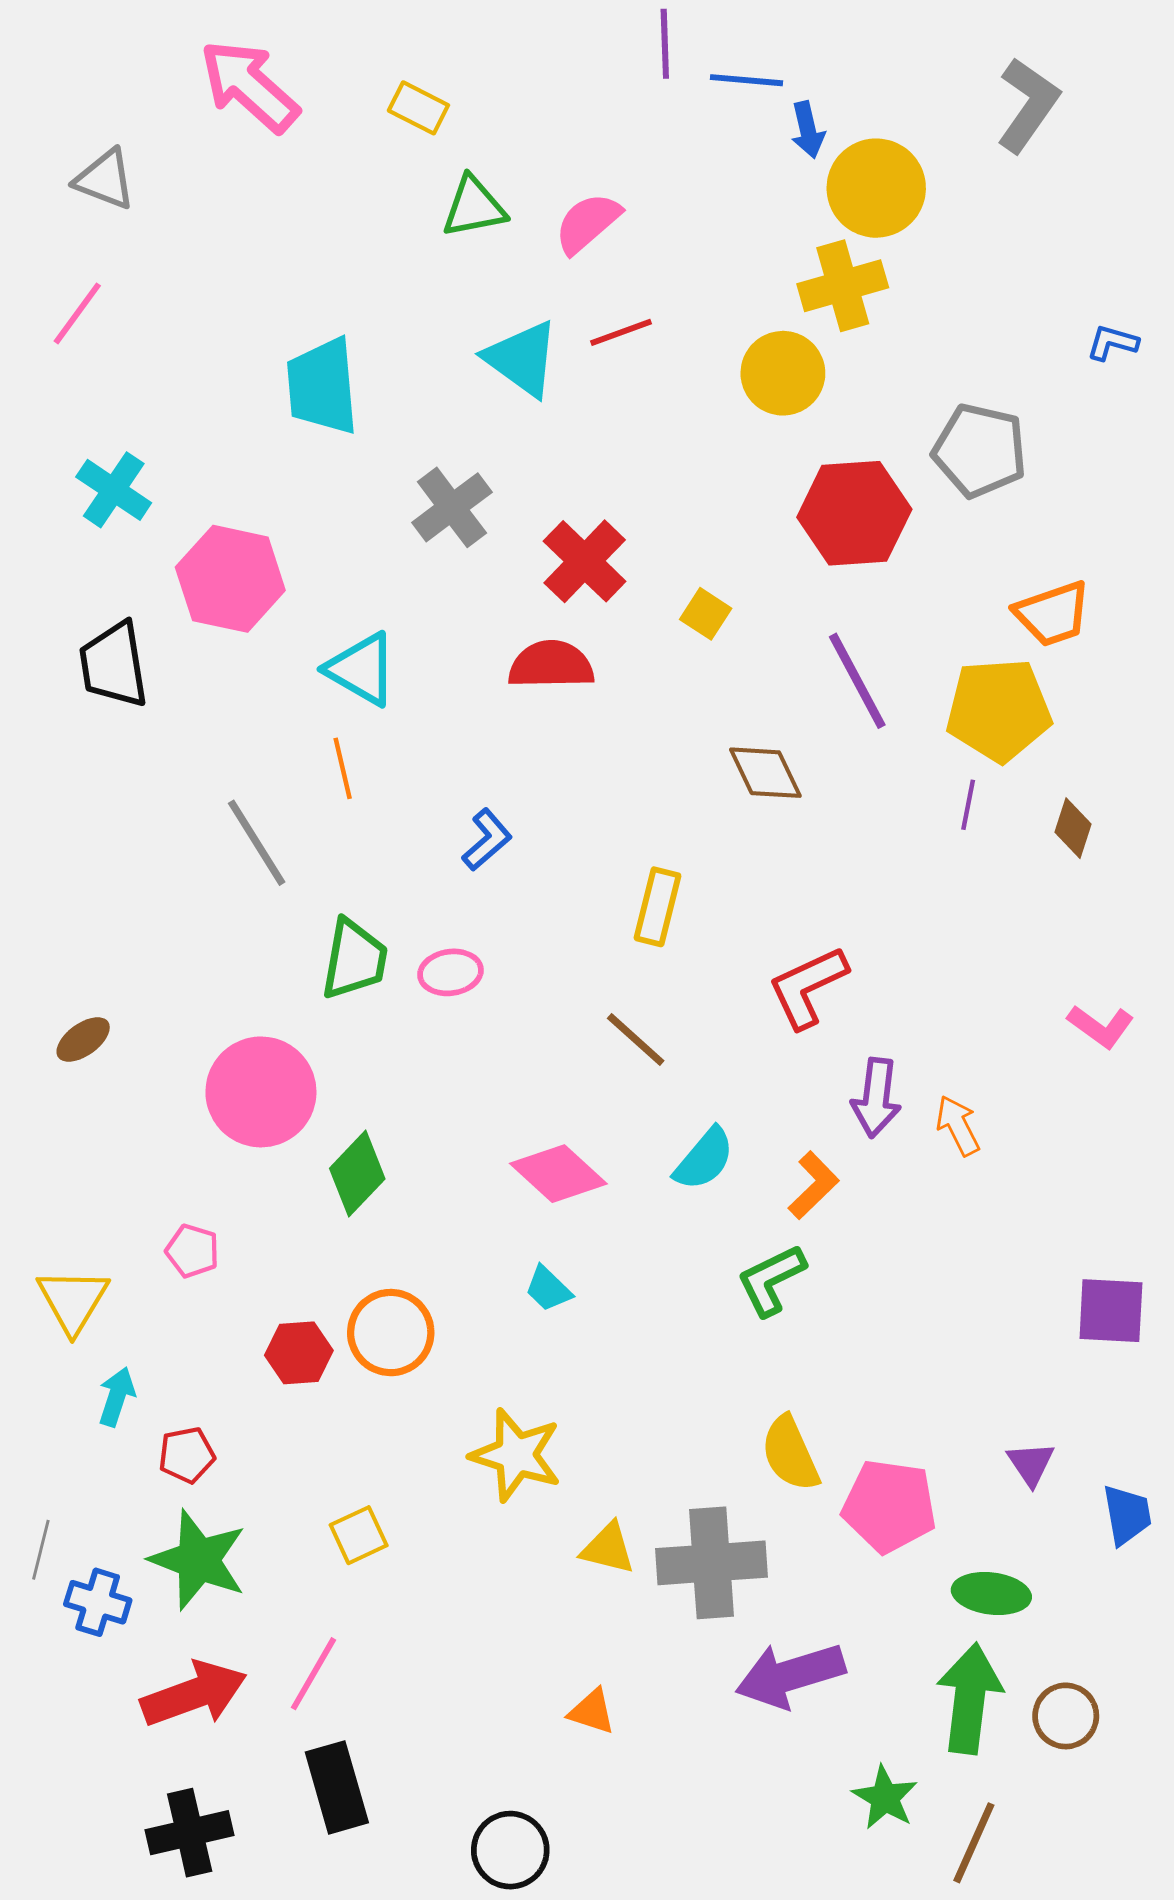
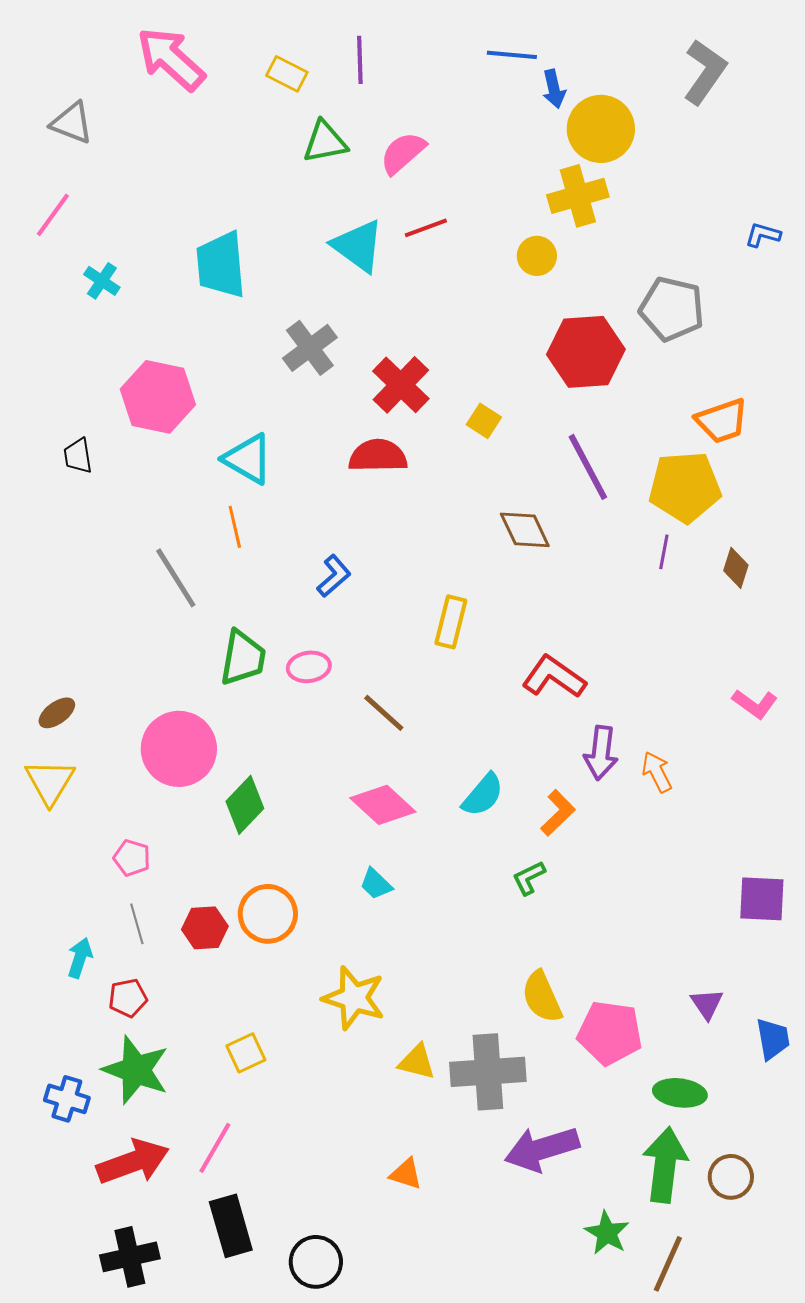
purple line: (665, 44) -> (360, 60), moved
yellow circle: (783, 373) -> (537, 256), size x0.7
cyan cross: (114, 490) -> (102, 281), moved, size x0.7
black trapezoid: (114, 665) -> (78, 456), size x0.6
red L-shape: (808, 987) -> (554, 677), turned 60
brown line: (636, 1039) -> (384, 713), moved
green L-shape: (771, 1280) -> (529, 878), size x0.7
yellow triangle: (73, 1300) -> (50, 782), moved
gray line: (41, 1550) -> (137, 924), moved, turned -30
black circle: (510, 1850) -> (316, 1262), moved

